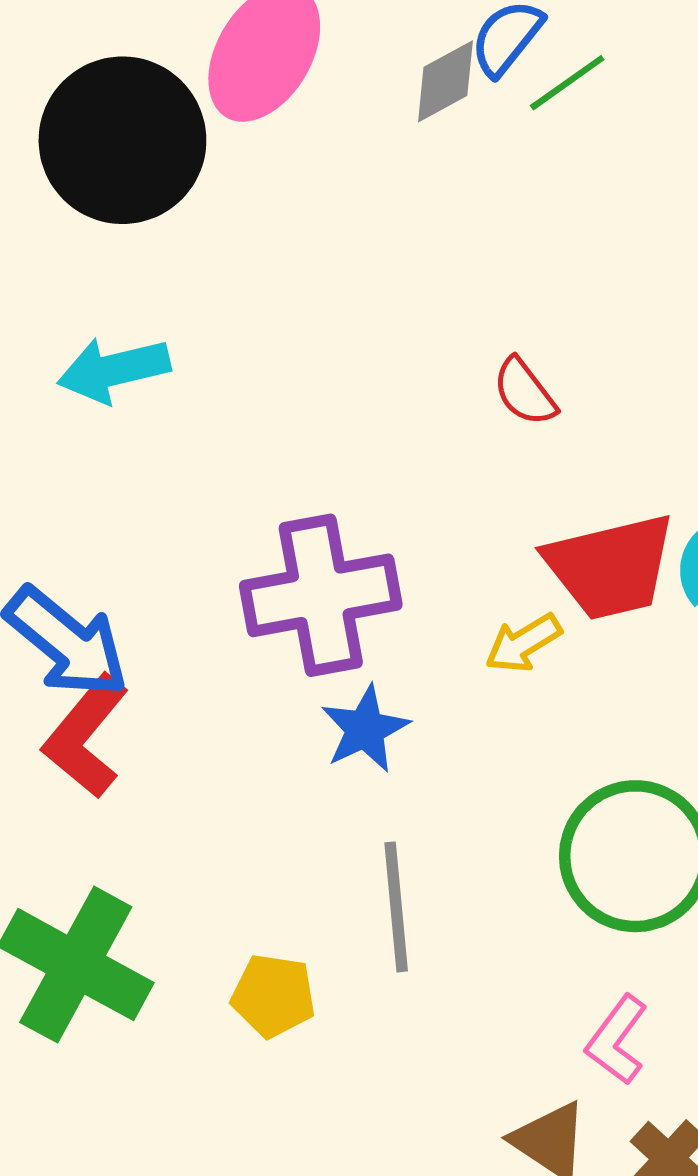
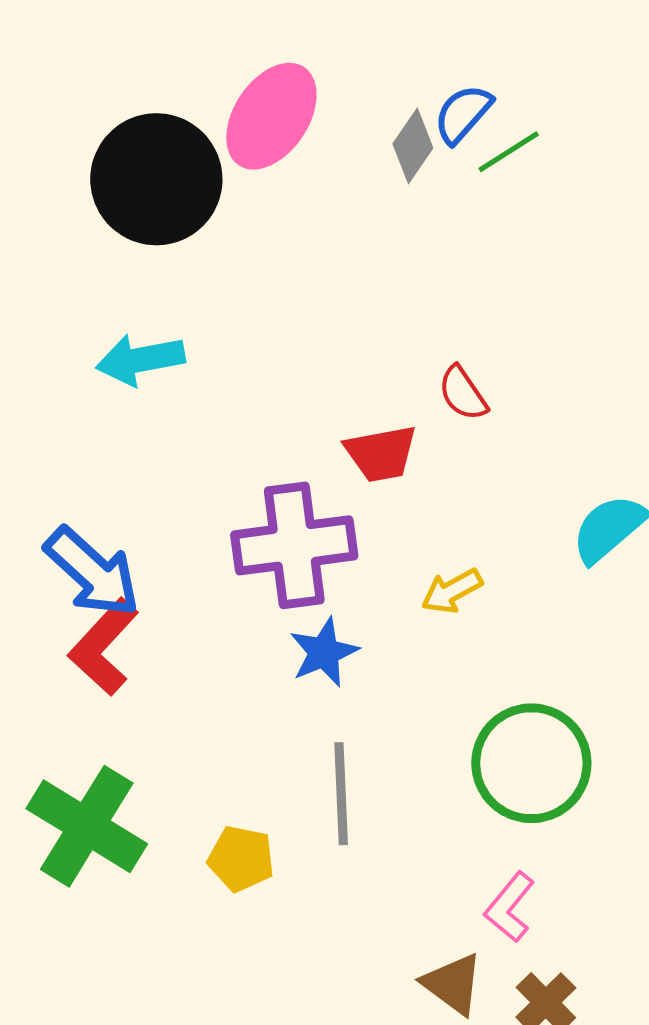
gray diamond: (445, 81) -> (413, 146), turned -30
red trapezoid: (610, 567) -> (381, 453), moved, size x0.7

